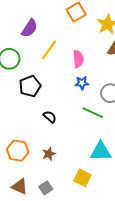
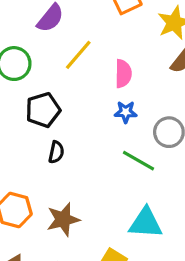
black semicircle: (50, 117) -> (56, 152), moved, turned 56
brown star: (49, 154) -> (63, 219), size x1.5

